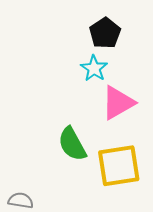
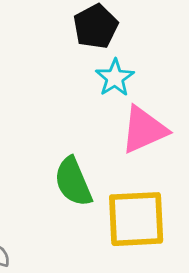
black pentagon: (105, 33) -> (96, 26), moved

